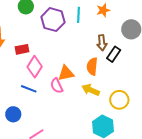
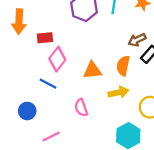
brown arrow: (102, 43) -> (137, 40), turned 63
pink semicircle: (57, 86) -> (81, 108), moved
yellow arrow: (91, 90) -> (118, 92), turned 138

